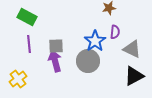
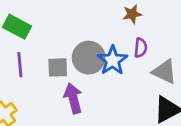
purple arrow: (55, 61) -> (73, 98), moved
gray circle: (88, 61) -> (89, 58), moved

